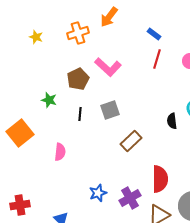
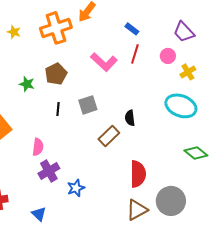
orange cross: (78, 33) -> (56, 28), size x1.4
pink L-shape: (108, 67) -> (104, 62), moved
green star: (49, 100) -> (27, 84), moved
black semicircle: (172, 121) -> (130, 118), moved
purple cross: (130, 198) -> (49, 171), moved

